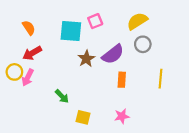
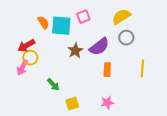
orange semicircle: (29, 28) -> (43, 23), moved
yellow circle: (14, 72) -> (30, 58), moved
yellow square: (83, 117) -> (72, 104), turned -32

